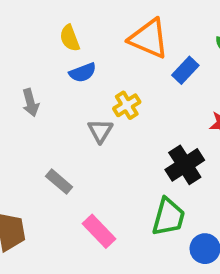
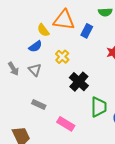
yellow semicircle: (70, 38) -> (43, 30), moved
gray triangle: (100, 131) -> (35, 70), moved
black cross: (185, 165) -> (79, 82), moved

